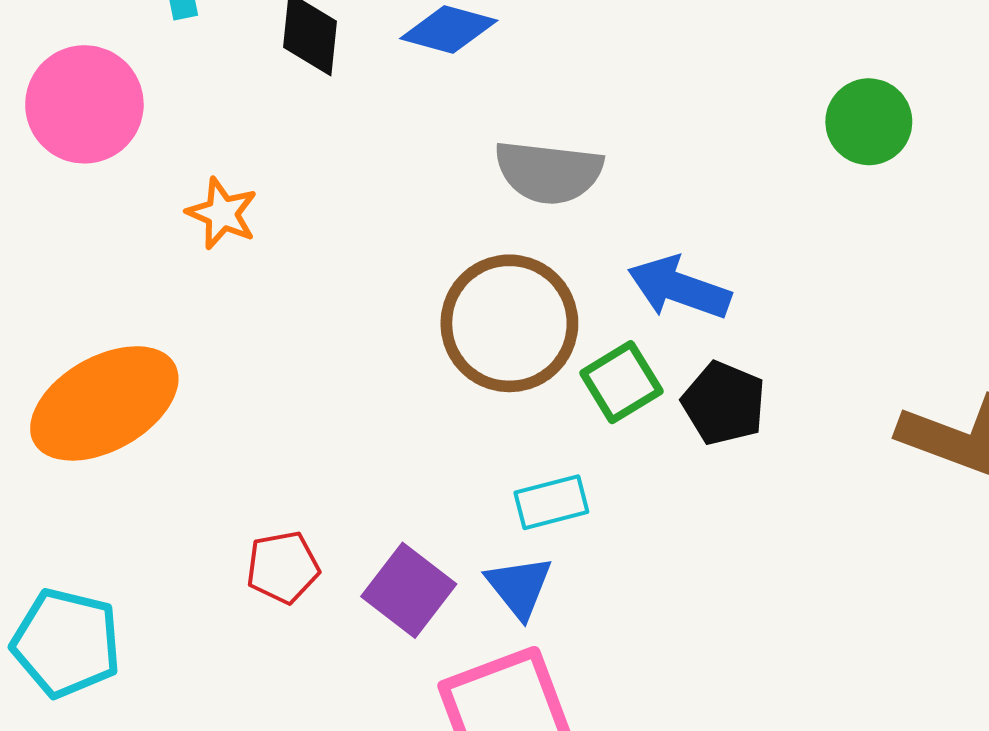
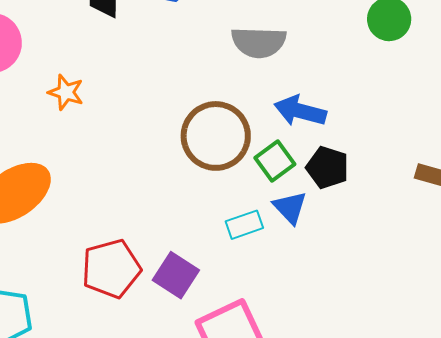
gray semicircle: (549, 172) -> (259, 42), moved
red pentagon: (283, 567) -> (111, 269), size x1.6
blue triangle: (519, 587) -> (290, 207), moved

